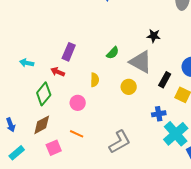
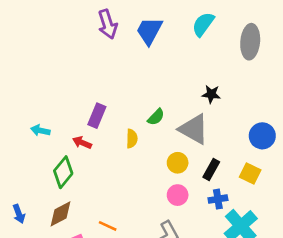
yellow semicircle: (95, 80) -> (132, 139), moved
black rectangle: (165, 80) -> (211, 169), moved
pink circle: (78, 103) -> (178, 195), moved

